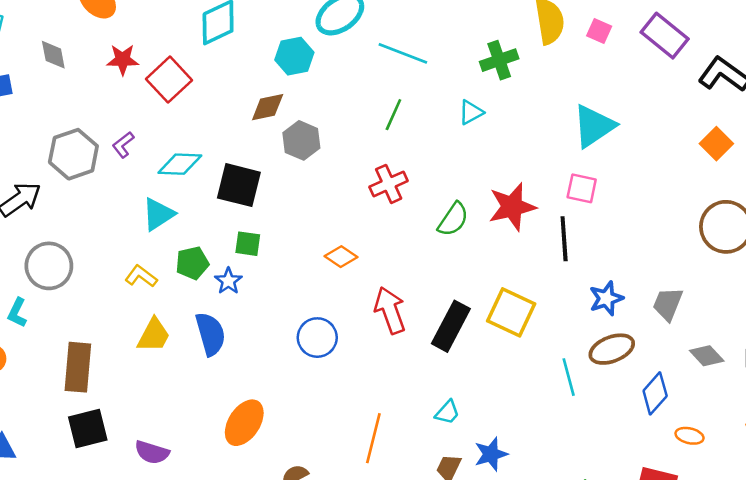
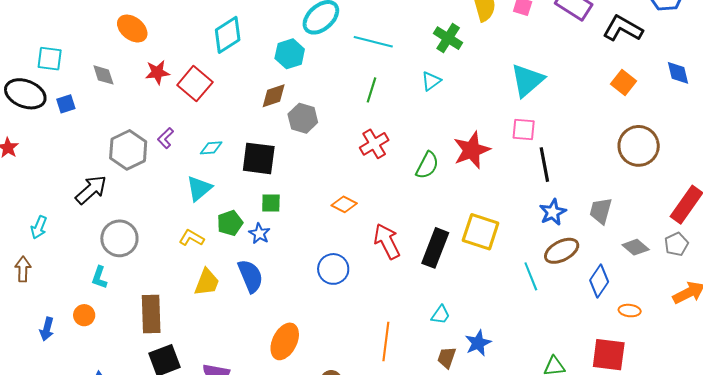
green cross: (499, 60) -> (448, 38), turned -32
cyan diamond: (180, 164) -> (211, 148), size x0.7
black line: (564, 239) -> (544, 165), moved

